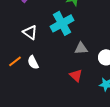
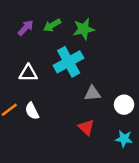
white triangle: (30, 32) -> (28, 73), turned -35

